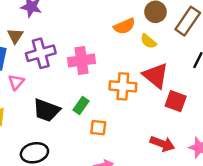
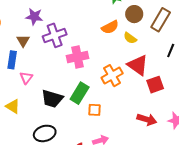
purple cross: (41, 53) -> (55, 35), moved
orange cross: (123, 86) -> (112, 76), turned -30
red square: (176, 101) -> (155, 85), turned -36
green rectangle: (81, 106) -> (80, 93), size x1.5

